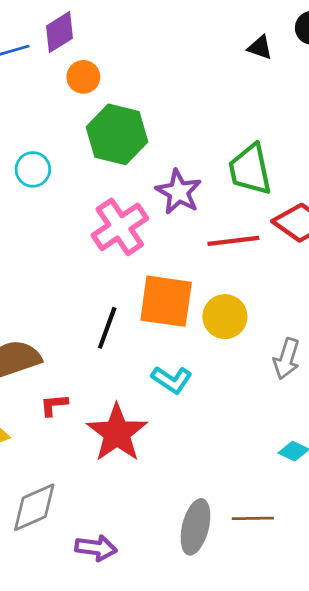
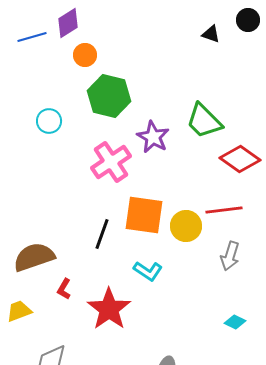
green trapezoid: (250, 169) -> (204, 121), turned -33
red line: (233, 241) -> (224, 210), moved
red L-shape: (54, 405) -> (64, 289), turned -55

